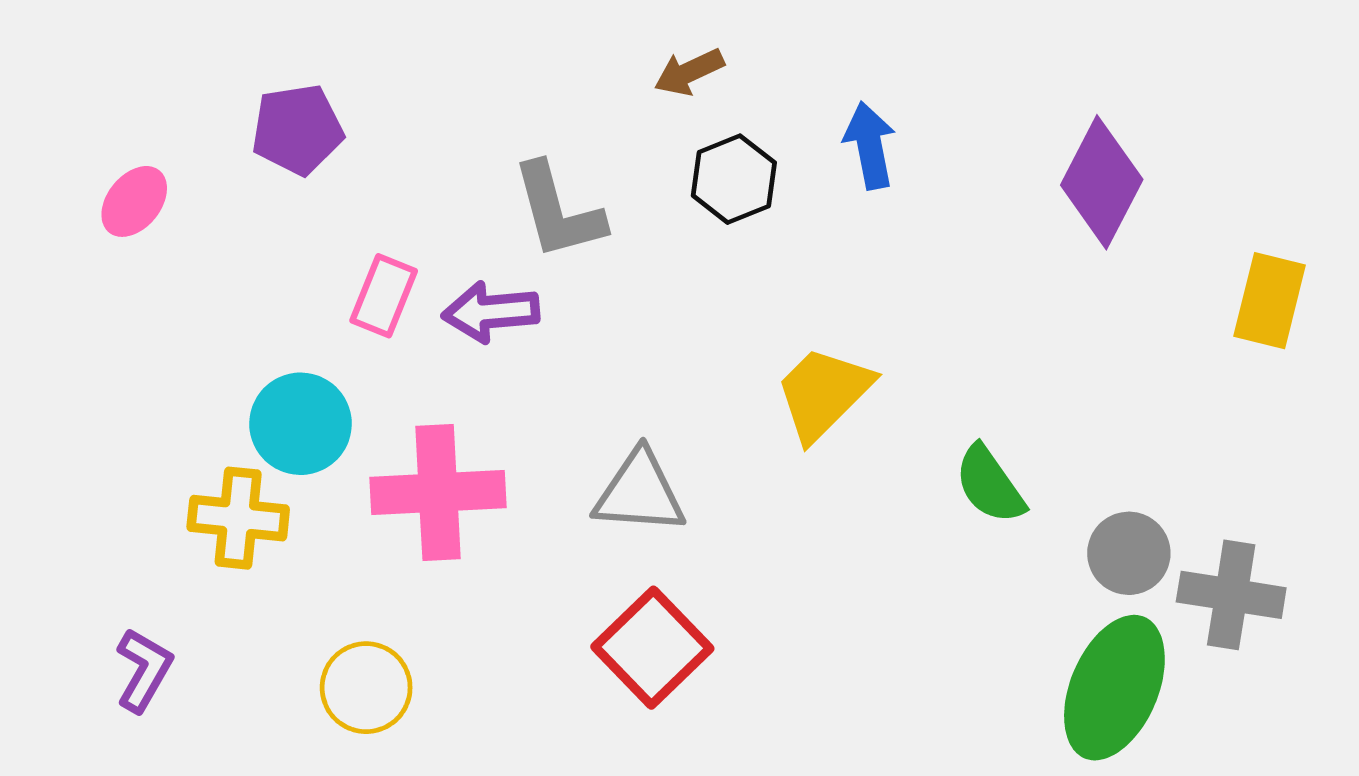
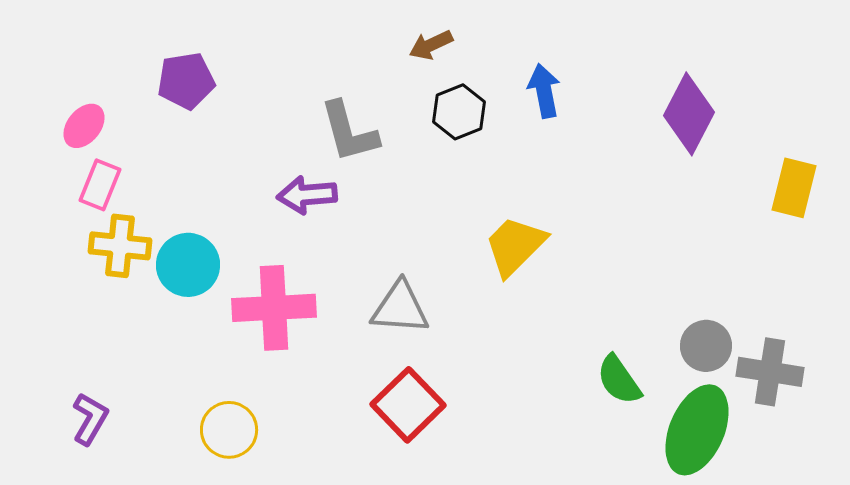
pink rectangle: (384, 296) -> (100, 185), moved
green semicircle: (990, 485) -> (619, 380), moved
yellow cross: (238, 518) -> (120, 246), moved

